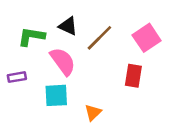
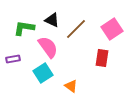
cyan square: (56, 95) -> (43, 73), turned -30
orange triangle: (93, 112) -> (71, 86), turned -40

